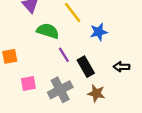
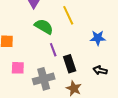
blue star: (99, 32) -> (98, 38), moved

